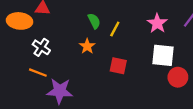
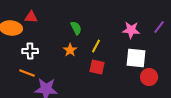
pink star: (157, 23) -> (131, 30), turned -30
yellow line: (115, 29) -> (96, 46), moved
white cross: (41, 47) -> (30, 51), turned -35

